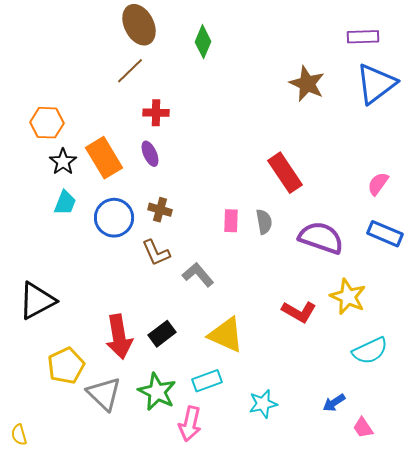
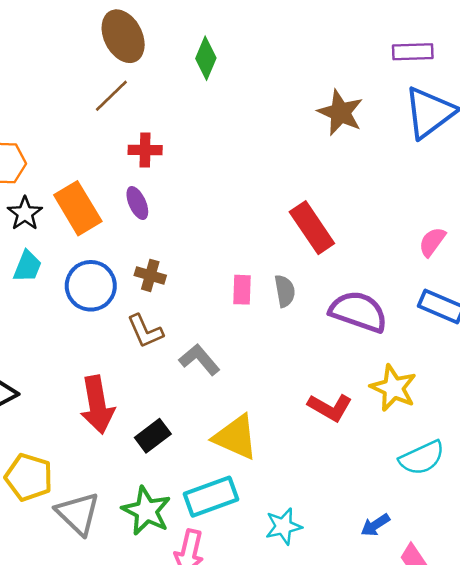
red arrow: (119, 337) -> (97, 405), moved
yellow pentagon: (66, 366) -> (29, 477), turned -30
cyan rectangle: (207, 381) -> (211, 497), size x1.4

